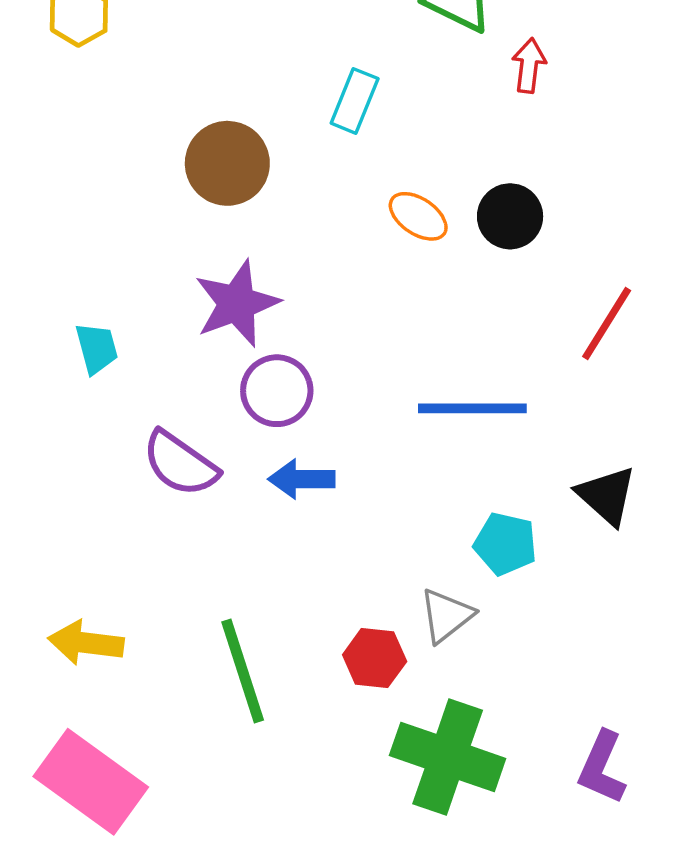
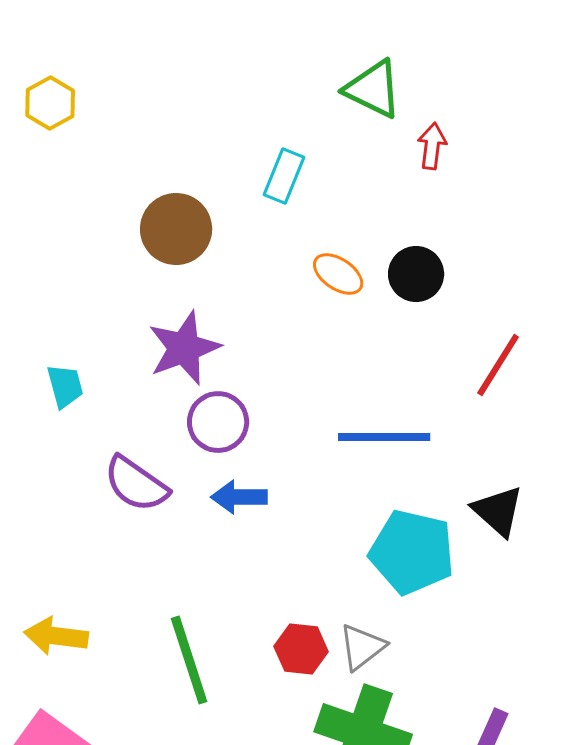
cyan pentagon: (505, 544) -> (412, 552), size x1.6
gray triangle: (446, 616) -> (362, 647), moved

